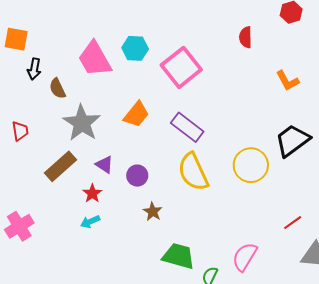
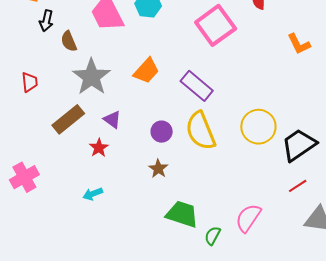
pink square: (181, 67) -> (216, 25), moved
black trapezoid: (292, 140) -> (299, 145), moved
purple circle: (137, 176) -> (162, 132), moved
cyan arrow: (90, 222) -> (93, 194), moved

